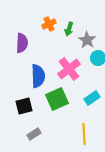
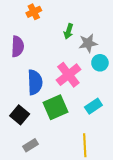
orange cross: (49, 24) -> (34, 12), moved
gray star: (87, 40) -> (88, 43), turned 30
black square: (24, 106) -> (20, 115), turned -36

